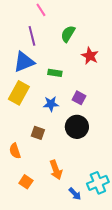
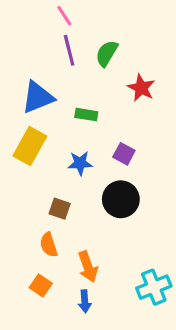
purple line: (32, 36) -> (69, 50), moved
orange semicircle: (15, 151) -> (49, 245), moved
blue arrow: (75, 194) -> (85, 301), moved, turned 40

